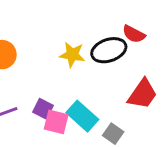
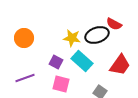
purple square: (43, 109) -> (56, 62), moved
cyan rectangle: (82, 116) -> (82, 61), moved

